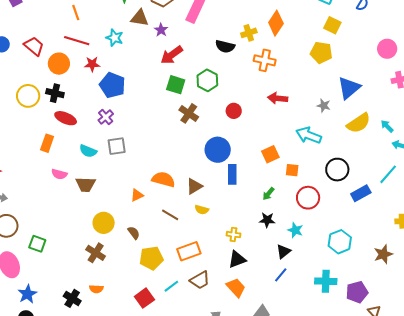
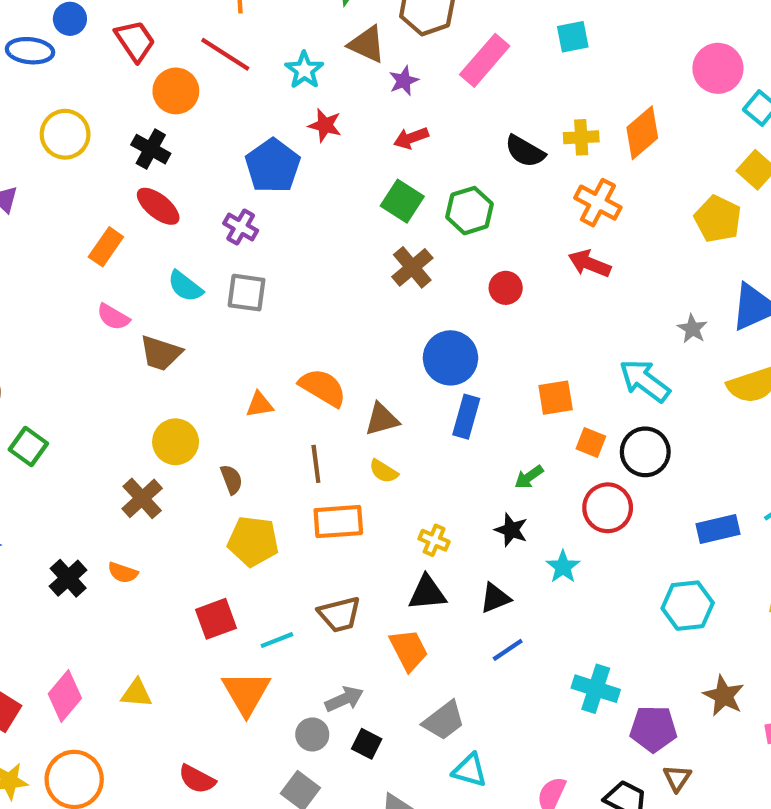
red arrow: (172, 55) -> (411, 138), size x0.7
red star: (92, 64) -> (325, 125), moved
yellow circle: (28, 96) -> (65, 134), moved
red arrow: (278, 98) -> (590, 264), moved
purple cross: (106, 117) -> (241, 227), turned -35
black circle: (337, 170) -> (645, 452), moved
brown line: (170, 215) -> (316, 464), turned 36
cyan hexagon: (340, 242) -> (688, 606), moved
orange rectangle: (189, 251) -> (338, 522), moved
black triangle: (283, 251) -> (495, 598), moved
brown star: (383, 254) -> (724, 696), moved, turned 30
cyan line: (171, 286) -> (277, 640), moved

